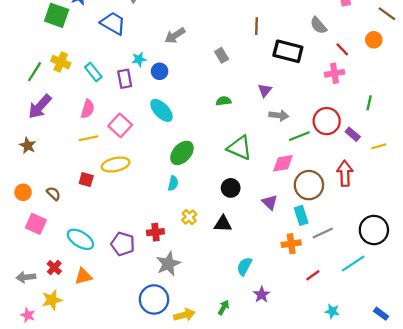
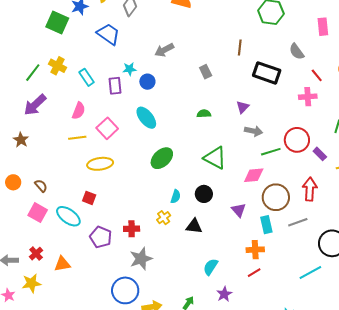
red square: (86, 180) -> (89, 198), moved
cyan semicircle: (173, 183) -> (176, 197), moved
pink square: (36, 224) -> (38, 213), moved
gray line: (323, 233) -> (298, 222), moved
cyan ellipse: (80, 239) -> (68, 216), moved
red line: (313, 275) -> (254, 273), moved

